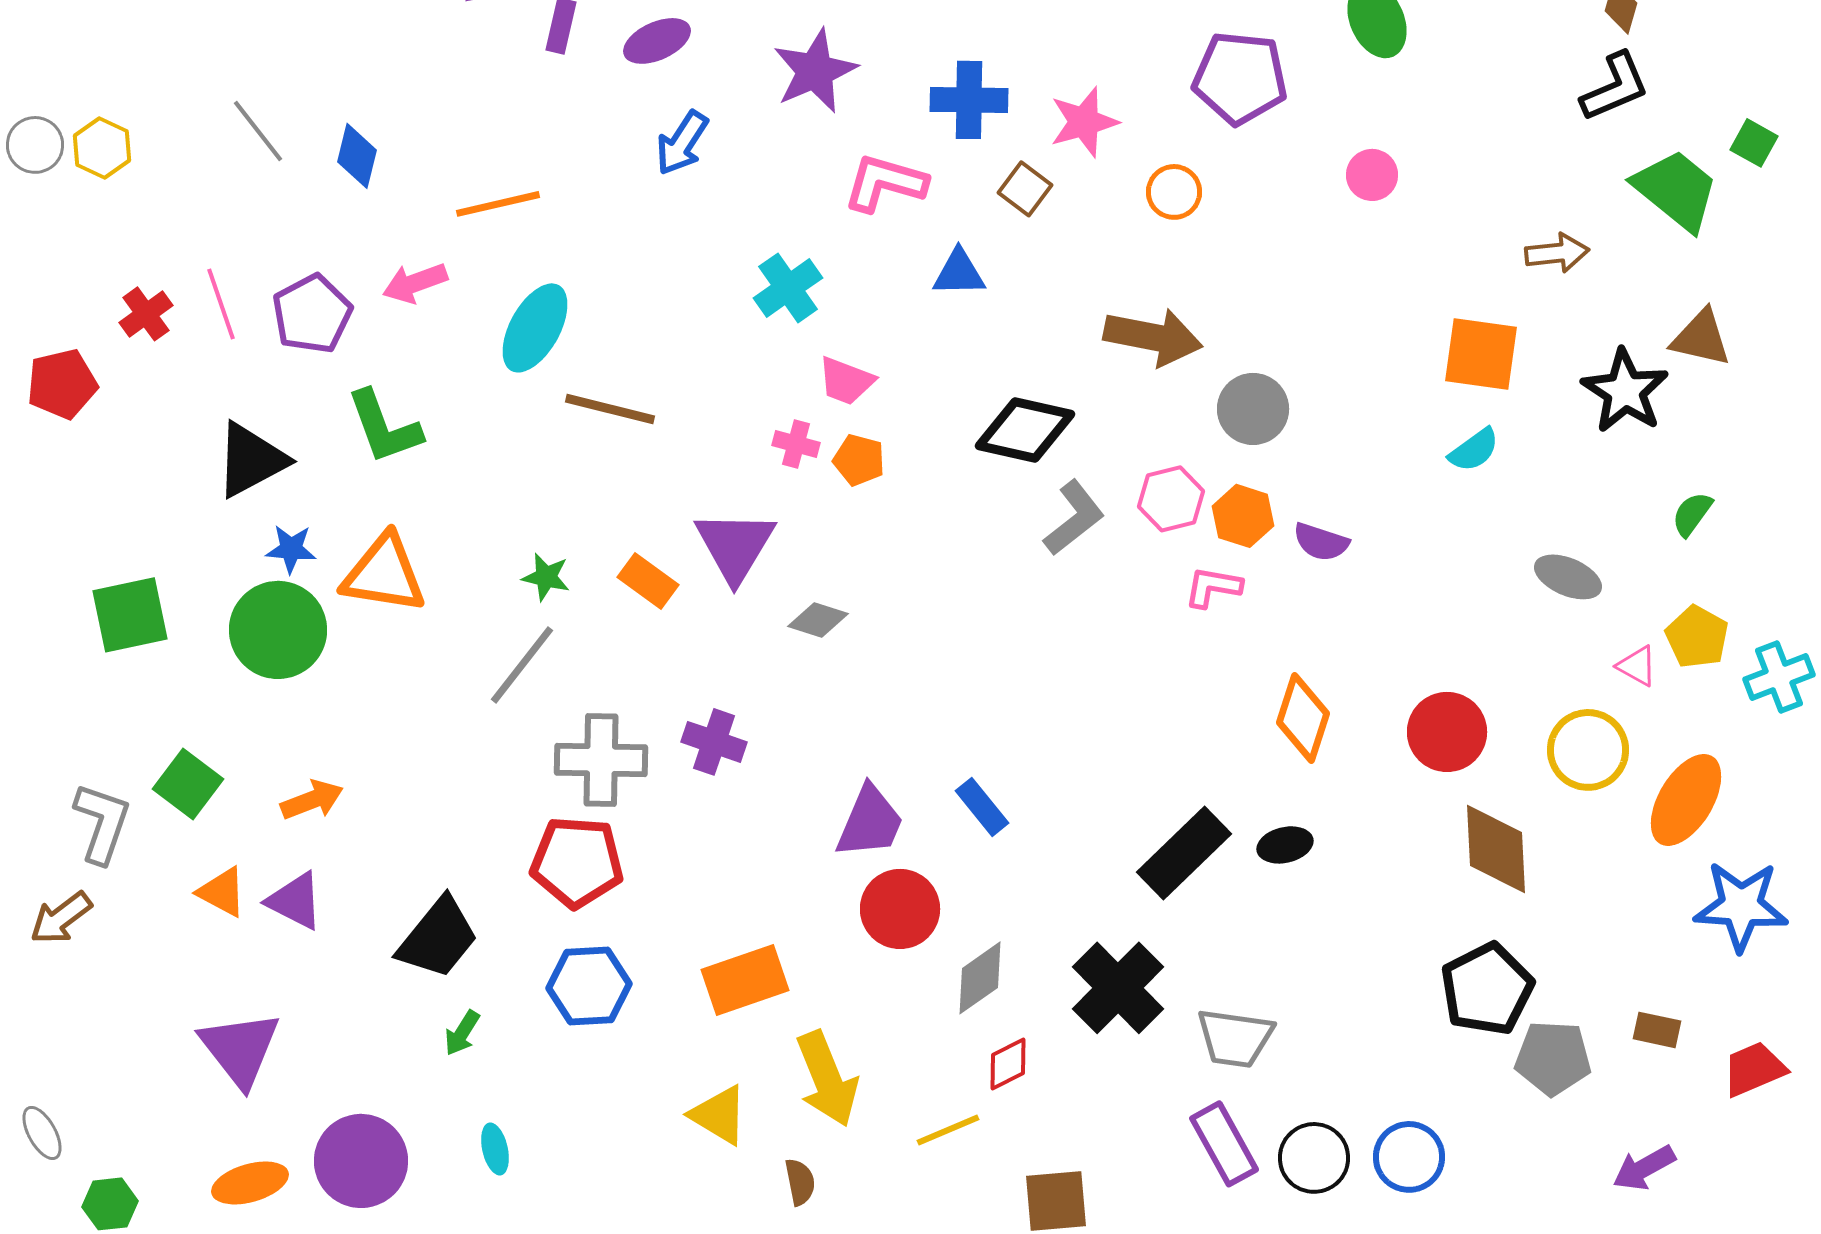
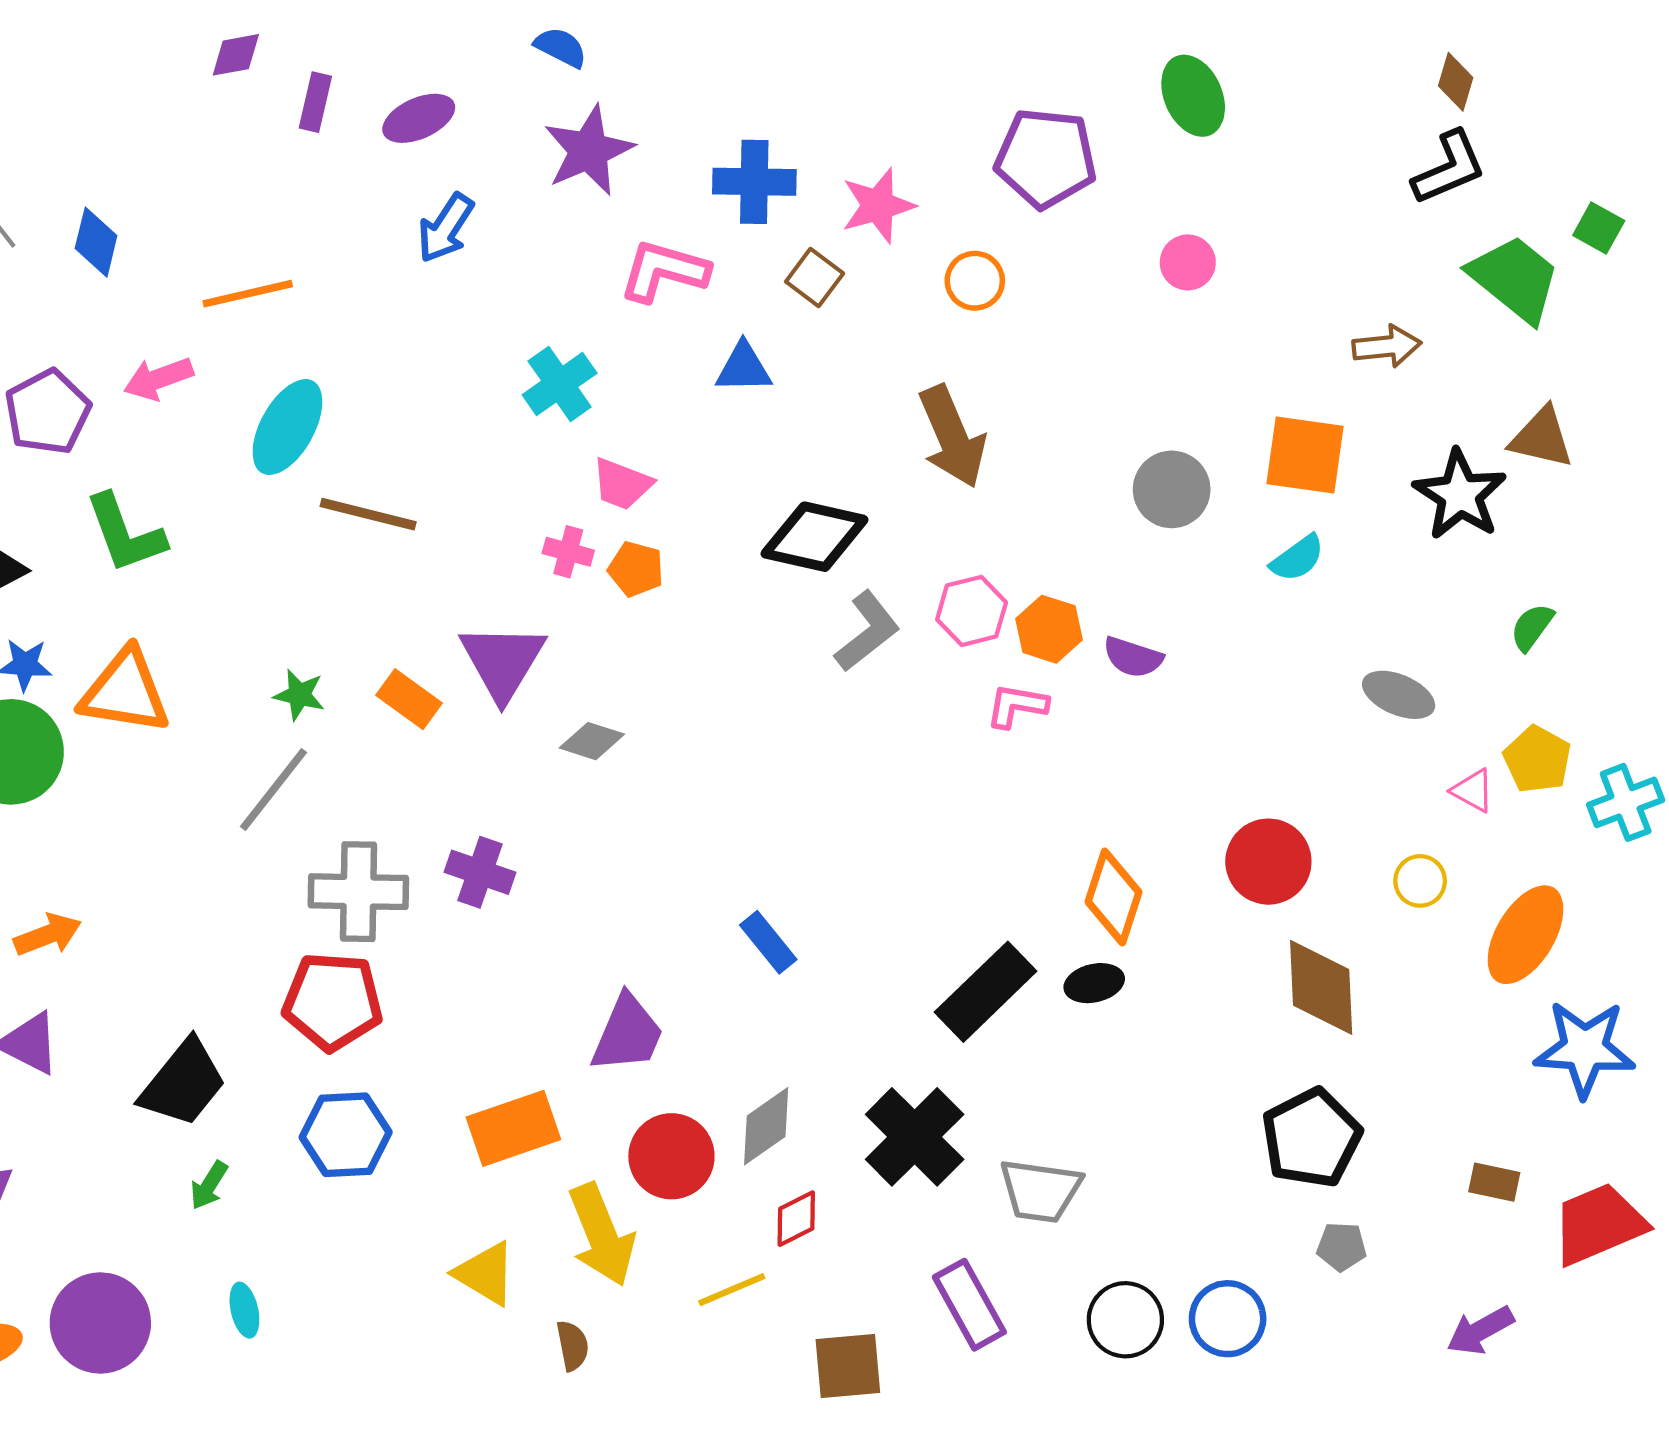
brown arrow: (1153, 337) -> (952, 437), turned 56
gray circle: (1253, 409) -> (1172, 489), moved
orange diamond: (1303, 718) -> (1114, 897), moved
yellow circle: (1588, 750) -> (1420, 881), size x0.6
purple trapezoid: (870, 822) -> (627, 1034), moved
red circle: (900, 909) -> (671, 1156), moved
gray pentagon: (1553, 1058) -> (1342, 1247), moved, size x0.6
red trapezoid: (1754, 1069) -> (1599, 1224), size x1.4
purple rectangle: (1224, 1144) -> (969, 1305), moved

